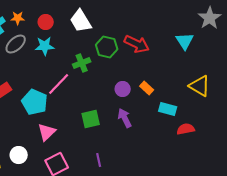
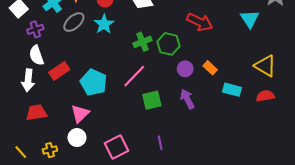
cyan star: (45, 46) -> (104, 24), turned -30
green hexagon: (107, 47) -> (169, 44), moved
pink line: (59, 84) -> (134, 76), moved
red semicircle: (186, 129) -> (265, 96), moved
pink triangle: (47, 132) -> (80, 114), moved

